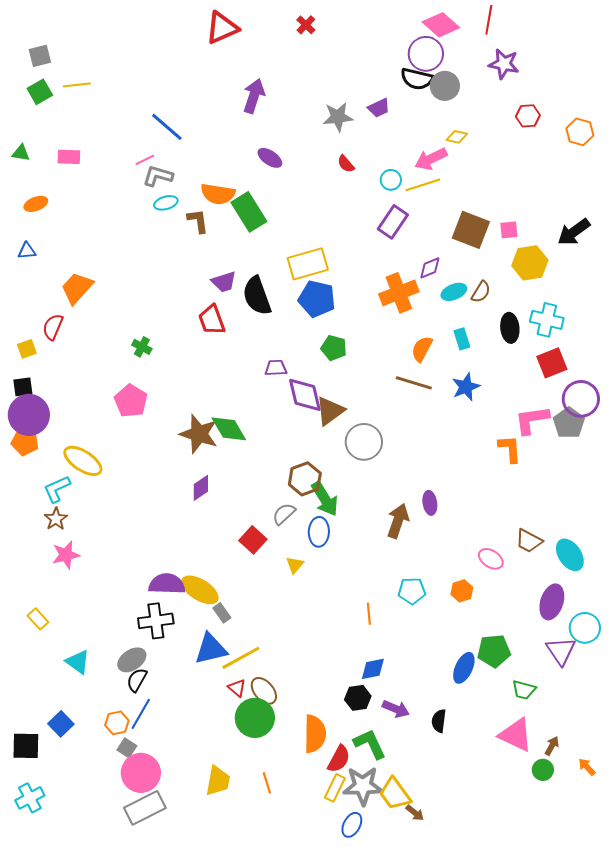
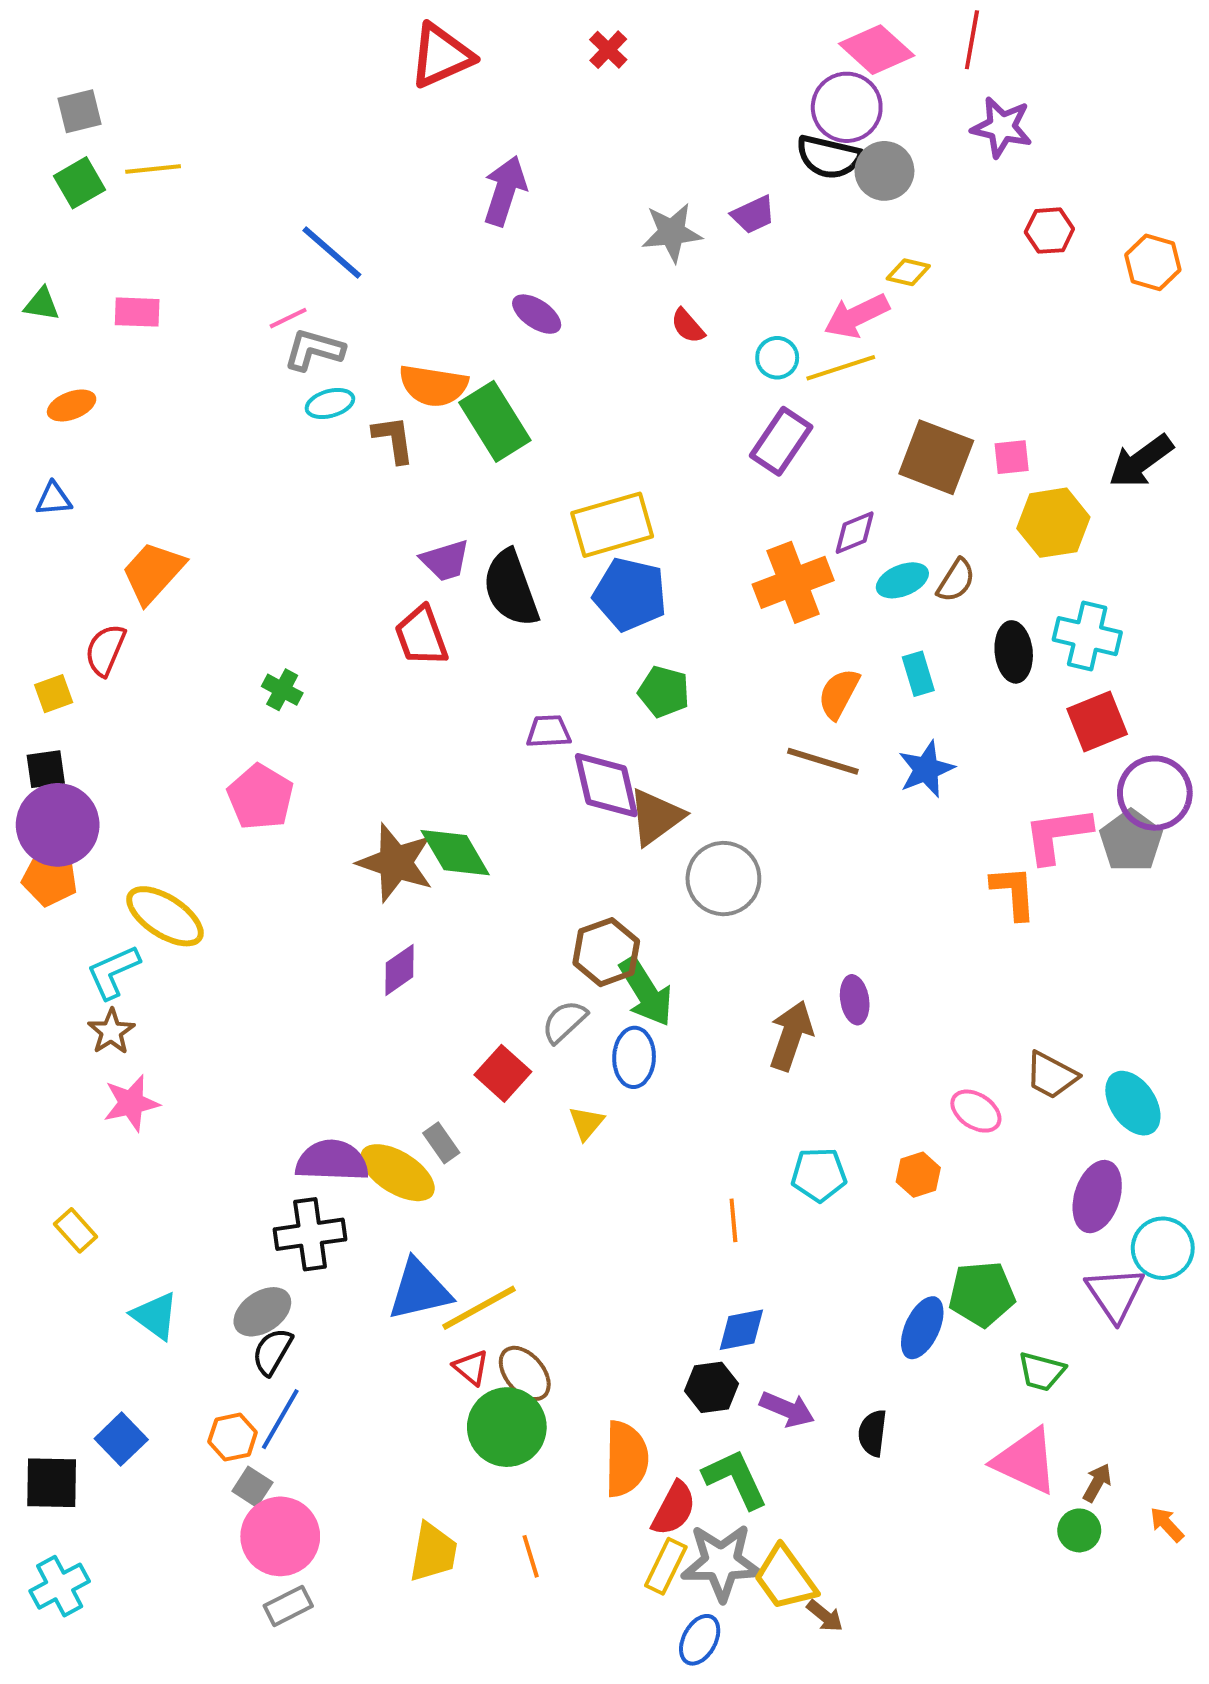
gray rectangle: (222, 613) -> (441, 1143), moved
gray rectangle: (145, 808) -> (288, 1606), size x0.6

